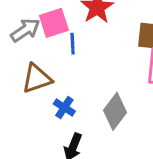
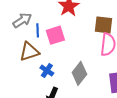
pink square: (54, 23) -> (55, 35), moved
blue line: (73, 44) -> (38, 30), moved

